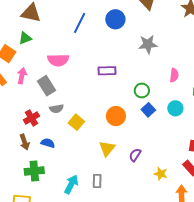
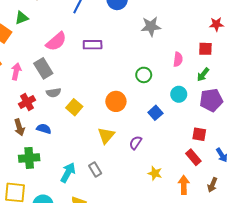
pink semicircle: (58, 60) -> (56, 41), turned -40
purple rectangle: (107, 71) -> (93, 45), moved
pink arrow: (22, 76) -> (16, 71), moved
blue square: (148, 110) -> (155, 113), moved
yellow star: (161, 174) -> (155, 173), moved
gray rectangle: (97, 181) -> (95, 170), turned -32

